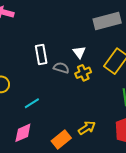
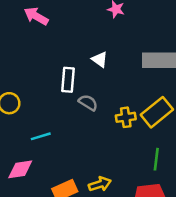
white triangle: (79, 52) -> (100, 59), moved, turned -32
yellow cross: (83, 73) -> (126, 117), moved

